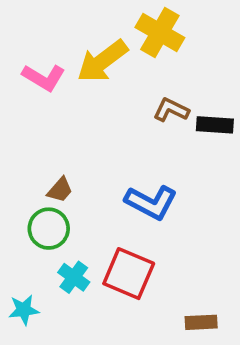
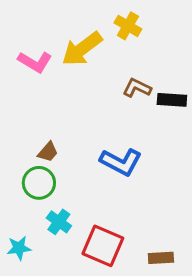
yellow cross: (160, 32) -> (128, 26), size x0.7
red square: (129, 274) -> (103, 246), moved

